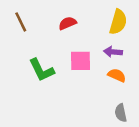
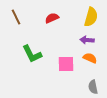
pink square: (81, 61) -> (66, 64), moved

